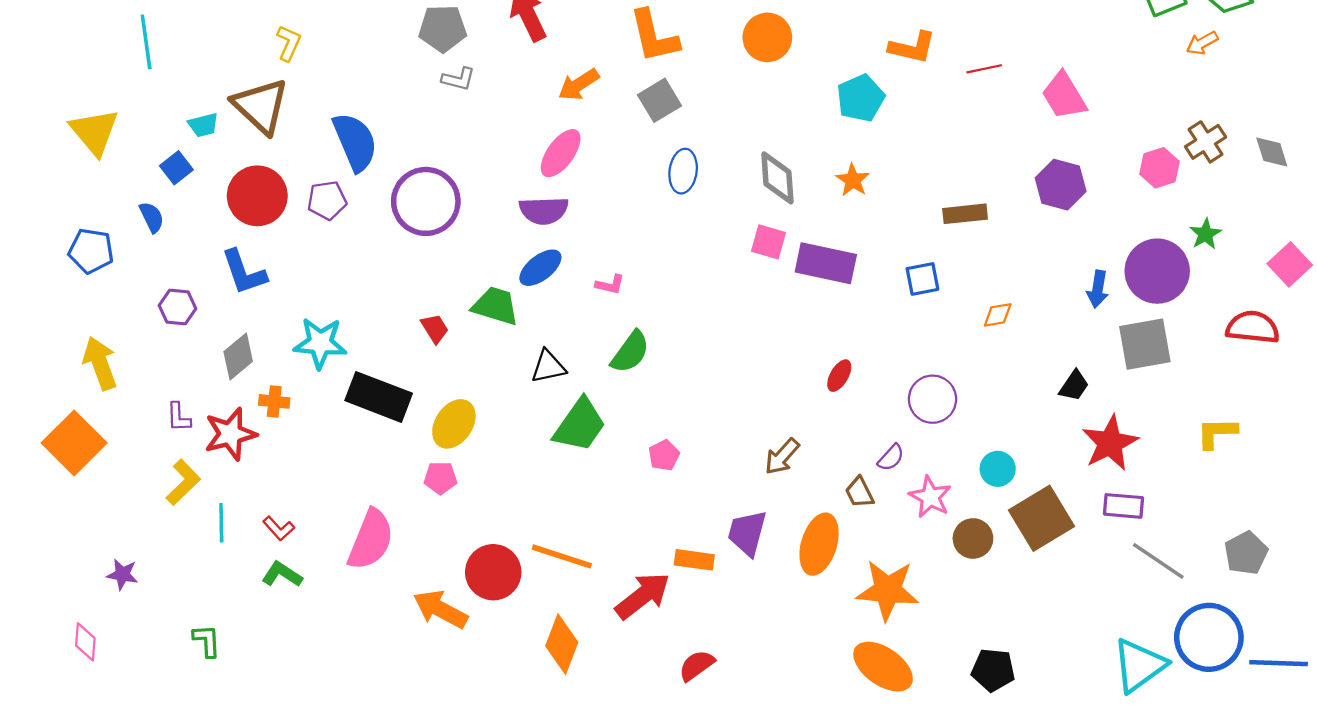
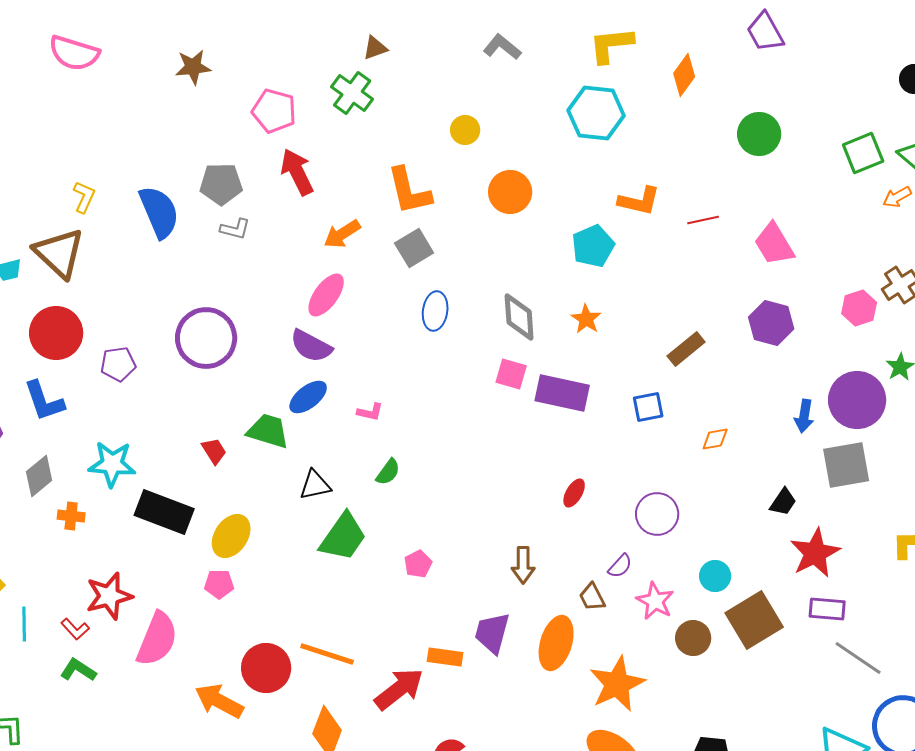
blue semicircle: (355, 142) -> (159, 212), moved
purple pentagon: (327, 200) -> (118, 364), moved
purple semicircle: (544, 210) -> (311, 346), turned 30
brown rectangle: (965, 214) -> (686, 349), turned -33
green semicircle: (630, 352) -> (388, 472), size x0.7
red star: (230, 434) -> (109, 596), moved
brown arrow: (782, 456) -> (523, 565), turned -42
orange star: (888, 590) -> (617, 684), turned -30

